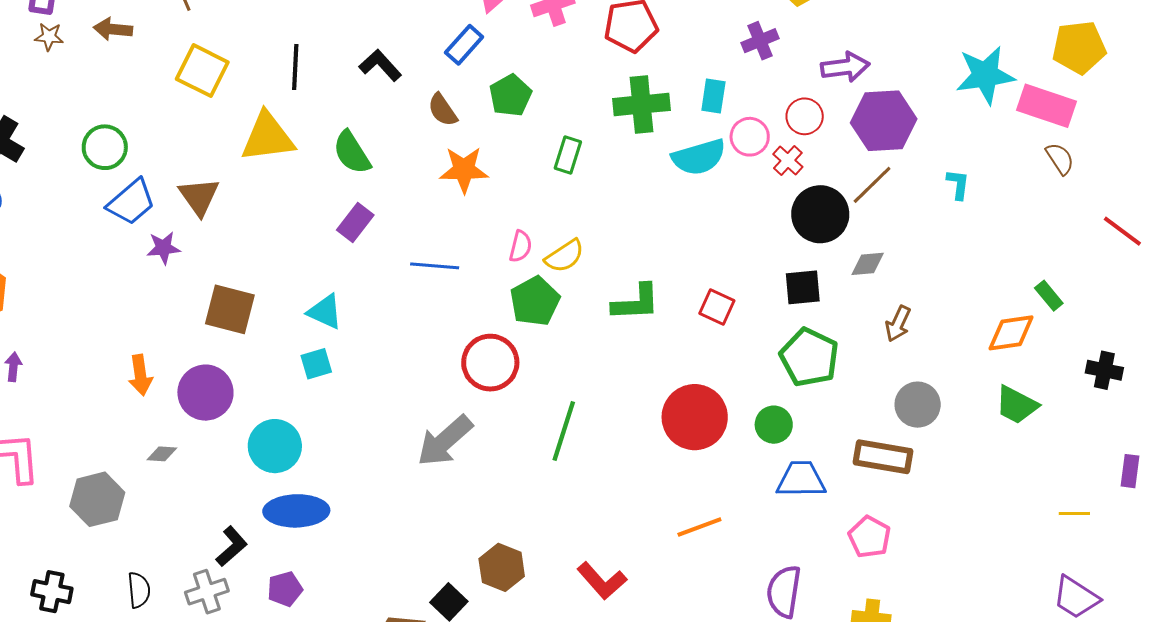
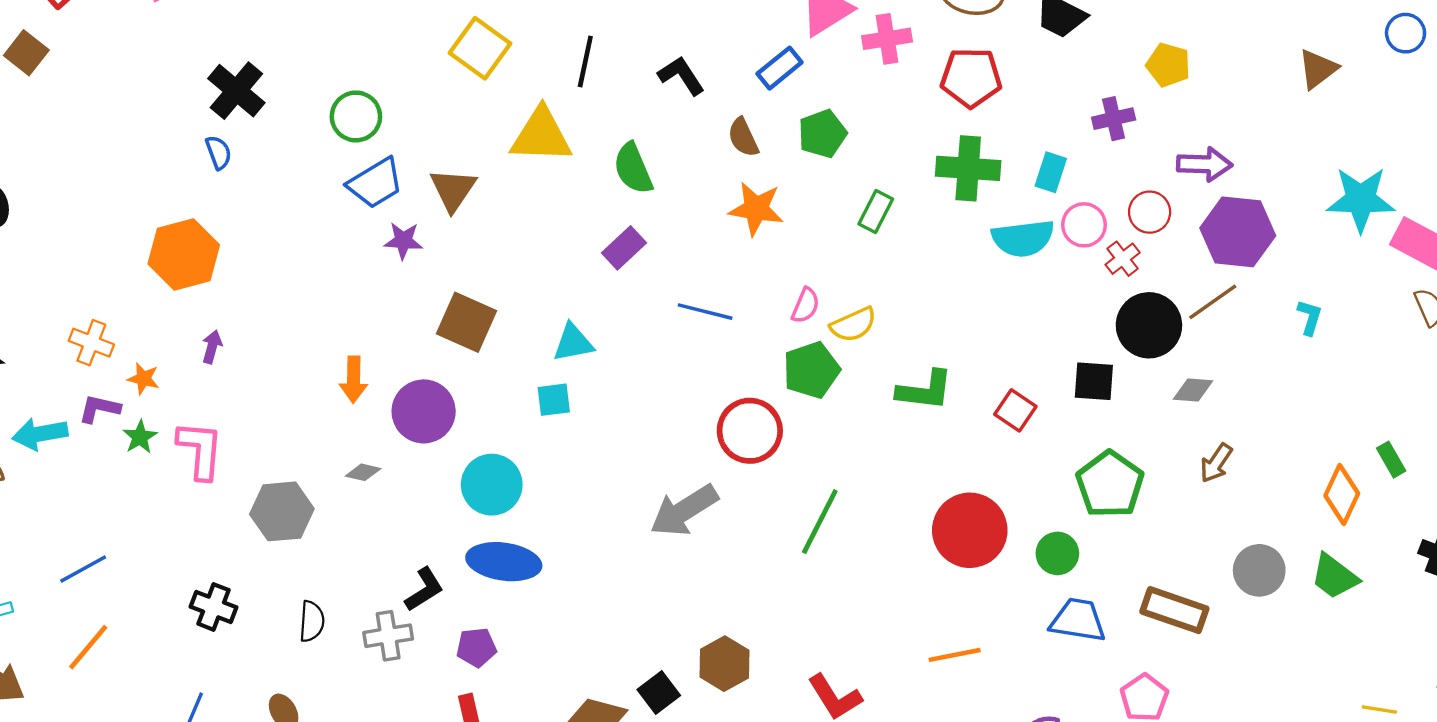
black square: (803, 287) -> (1094, 381), moved
cyan triangle: (325, 312) -> (573, 343), turned -45
orange diamond: (1011, 333) -> (1342, 494), turned -66
gray circle: (918, 405) -> (1259, 570), moved

